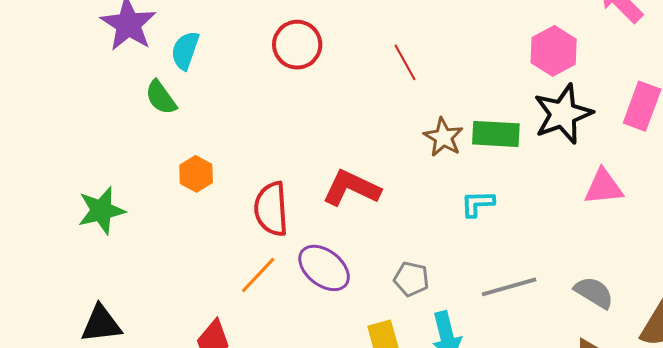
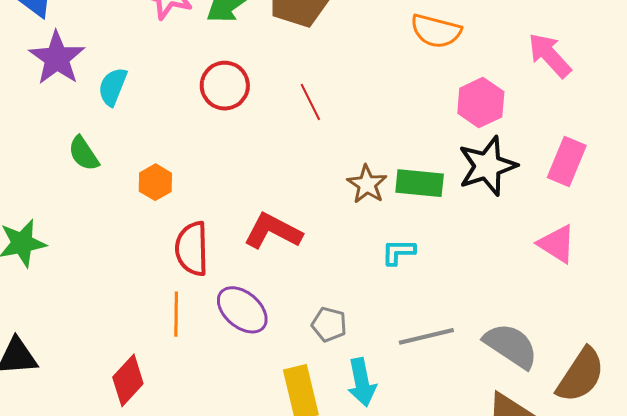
red line: (405, 62) -> (310, 102), moved
green semicircle: (161, 97) -> (84, 153), moved
orange hexagon: (196, 174) -> (155, 182), moved
pink triangle: (604, 187) -> (557, 244), moved, turned 36
orange line: (258, 275) -> (176, 314), turned -45
gray semicircle: (594, 293) -> (511, 346), size x1.4

